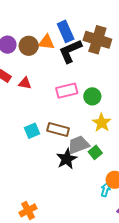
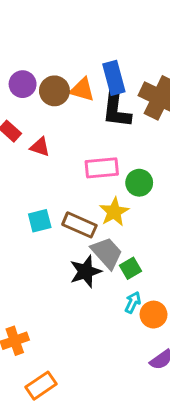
black L-shape: (70, 51) -> (116, 109), turned -68
yellow star: (102, 123) -> (114, 212), moved
gray trapezoid: (78, 145) -> (107, 253), turned 60
cyan arrow: (105, 190) -> (133, 302), moved

